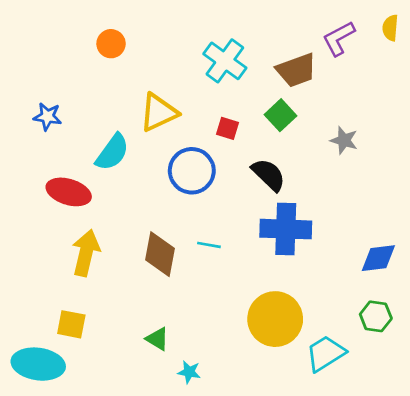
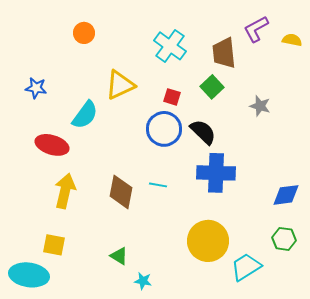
yellow semicircle: (390, 28) -> (292, 40), moved, turned 96
brown trapezoid: (296, 70) -> (224, 53), turned 104
blue circle: (192, 171) -> (164, 129), moved

